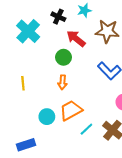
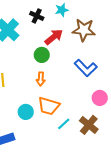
red arrow: (76, 39) -> (54, 37), turned 102
orange trapezoid: (71, 110) -> (49, 106), turned -135

